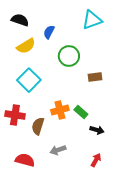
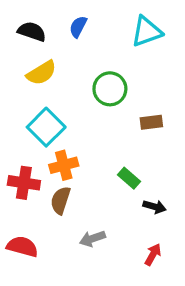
blue semicircle: (49, 32) -> (78, 27), moved
orange cross: (60, 110) -> (64, 165), moved
red semicircle: (25, 160) -> (22, 247), moved

